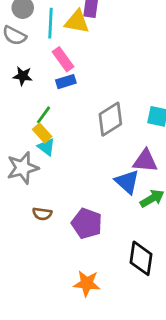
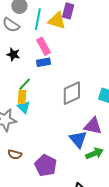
yellow rectangle: (42, 133) -> (22, 97), turned 40

